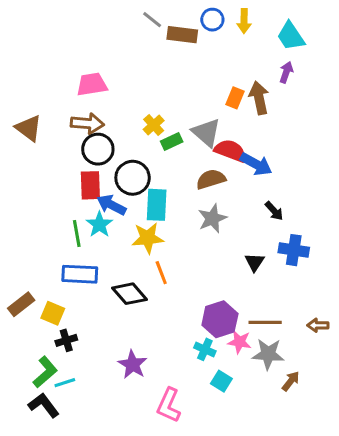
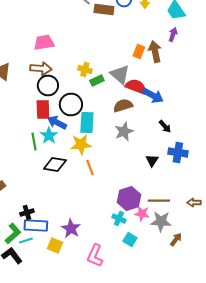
yellow cross: (154, 125) -> (85, 70), turned -32
blue rectangle: (80, 274) -> (36, 226), moved
black diamond: (130, 294) -> (55, 164), moved, turned -40
yellow square: (53, 313) -> (55, 246), moved

